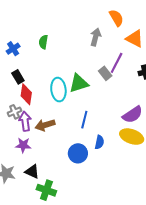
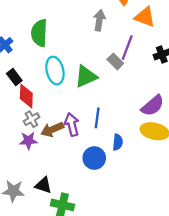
green semicircle: (43, 42) -> (39, 33), size x1.6
cyan ellipse: (58, 90) -> (55, 71), moved
gray cross: (15, 112) -> (32, 119), moved
purple arrow: (25, 121) -> (72, 124), moved
purple star: (23, 145) -> (28, 141), moved

